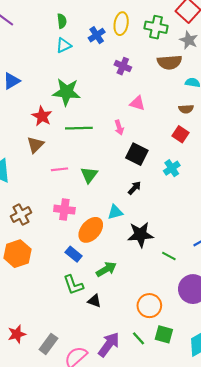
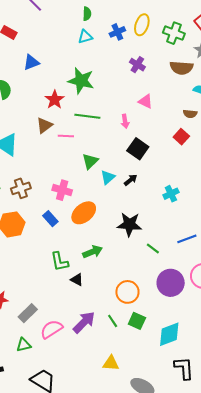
cyan cross: (172, 168) -> (171, 194), moved
pink line: (59, 169) -> (66, 136), moved
cyan triangle: (115, 212) -> (108, 177), moved, turned -35
blue rectangle: (74, 254) -> (50, 219), moved

